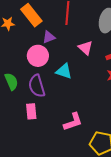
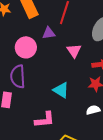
purple triangle: (49, 37) -> (49, 33), moved
cyan triangle: (64, 71) -> (61, 90), moved

